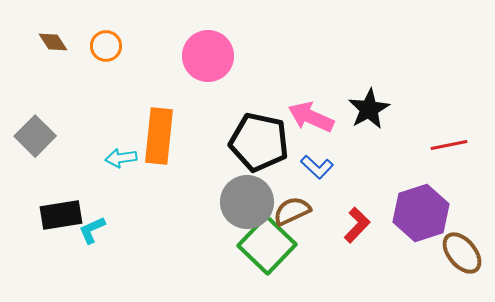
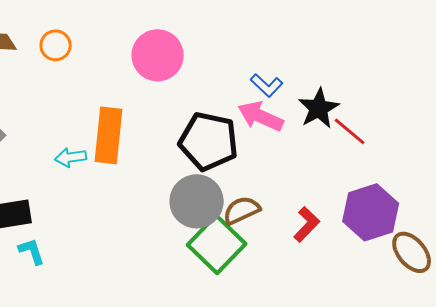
red line: (449, 145) -> (350, 131), moved, turned 51
blue L-shape: (317, 167) -> (267, 85), moved
cyan L-shape: (92, 230) -> (32, 251), moved, turned 96

